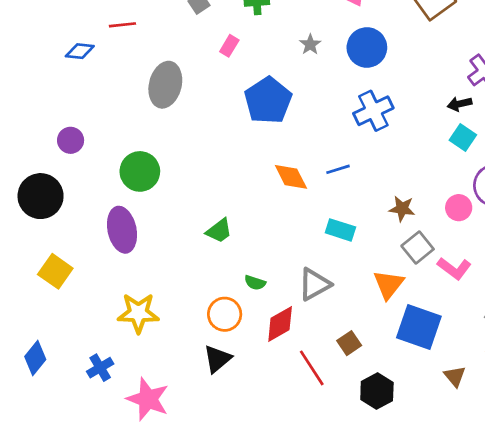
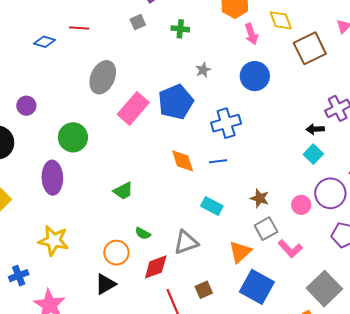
gray star: (310, 44) -> (203, 70), moved
pink rectangle: (229, 46) -> (133, 108), moved, size x2.0
blue cross: (373, 111) -> (226, 123), moved

